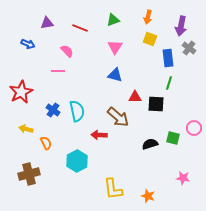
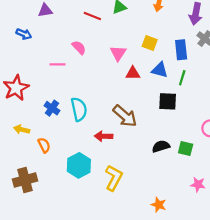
red line: (80, 28) -> (92, 16), moved
yellow square: (150, 39) -> (150, 43), moved
pink triangle: (115, 47) -> (118, 53), moved
pink semicircle: (67, 51) -> (79, 47), moved
blue triangle: (115, 75) -> (160, 70), moved
red triangle: (135, 97) -> (133, 73), moved
green square: (173, 138) -> (186, 149), moved
yellow L-shape: (113, 189) -> (114, 178), moved, turned -145

